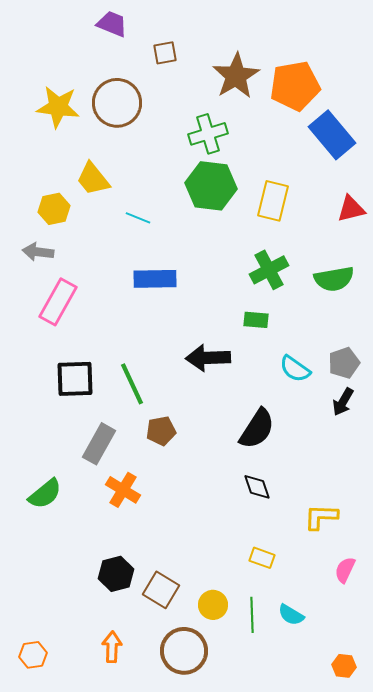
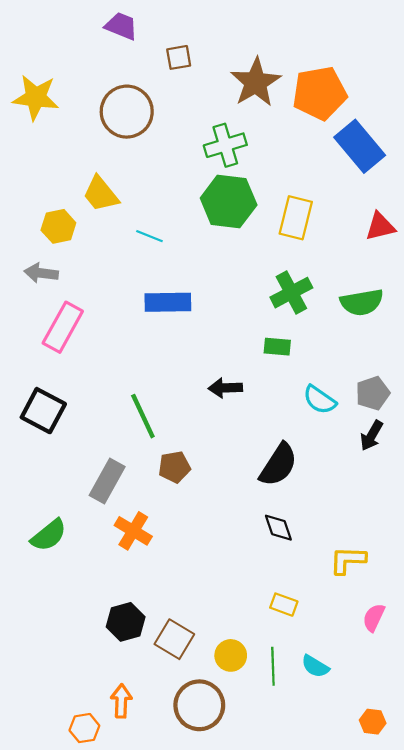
yellow star: (58, 107) -> (36, 98), moved
black arrow: (208, 358) -> (225, 388), size x0.7
black square: (75, 379) -> (43, 411), moved, turned 30
orange hexagon: (33, 655) -> (84, 728), moved

